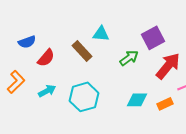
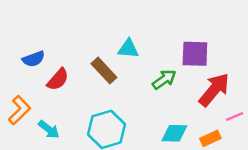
purple square: (153, 38) -> (195, 54), turned 30
cyan arrow: (47, 91) -> (49, 129), moved, turned 66

